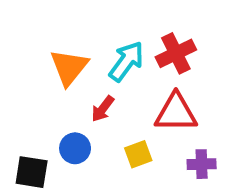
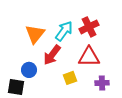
red arrow: (103, 109) -> (52, 55), size x1.5
blue circle: (75, 148) -> (29, 70), moved

